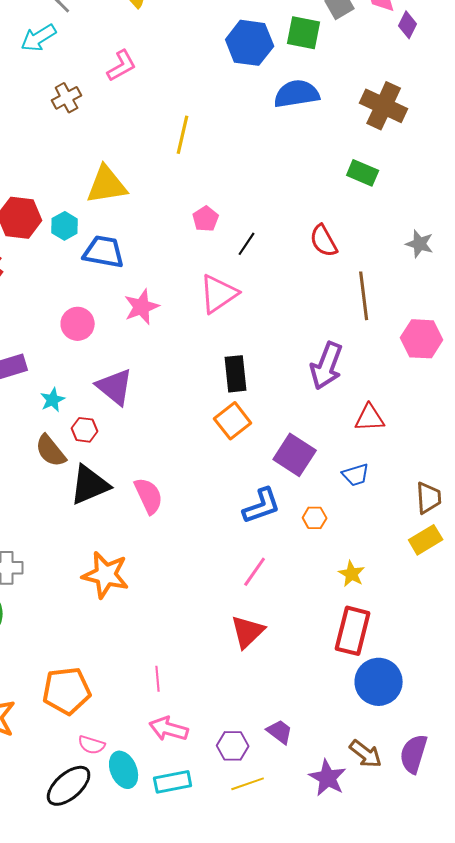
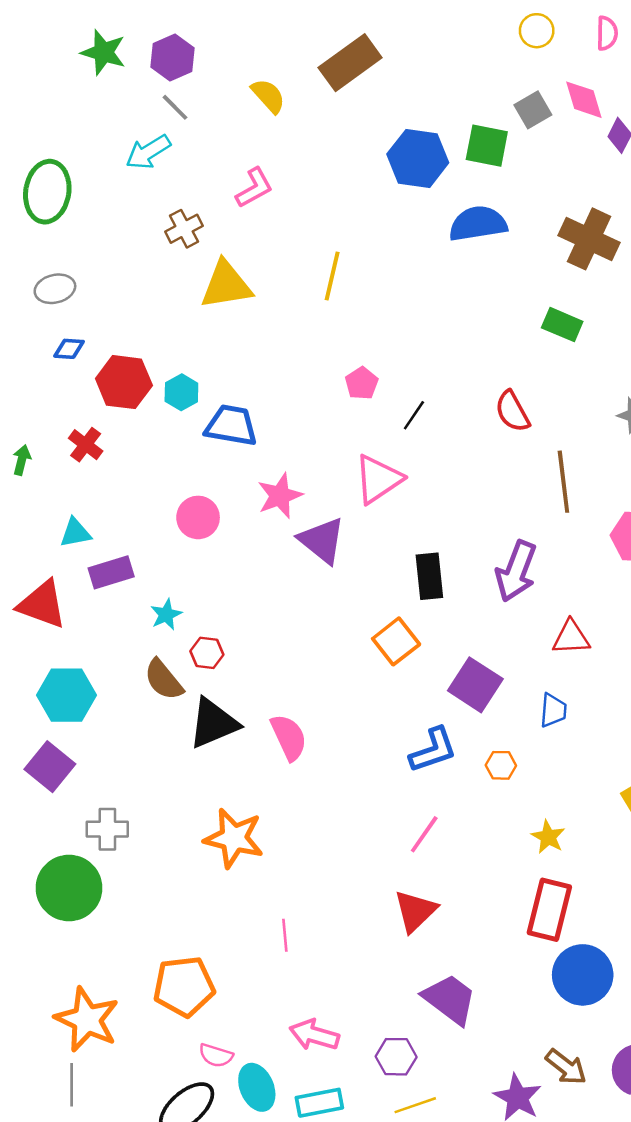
yellow triangle: (107, 185) -> (226, 285), moved
black rectangle: (236, 374) -> (429, 576), moved
purple triangle: (115, 387) -> (322, 540), moved
blue trapezoid: (356, 475) -> (553, 710), turned -68
pink line: (158, 679) -> (285, 935), moved
purple trapezoid: (280, 732) -> (450, 999), moved, size x1.6

